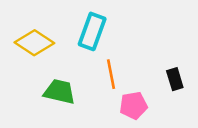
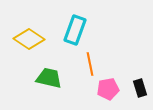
black rectangle: (175, 79) -> (140, 88), moved

